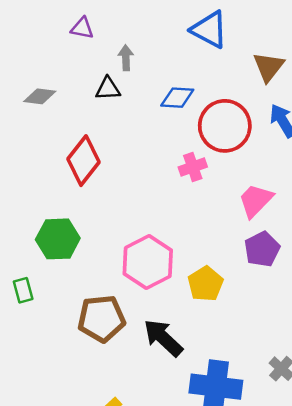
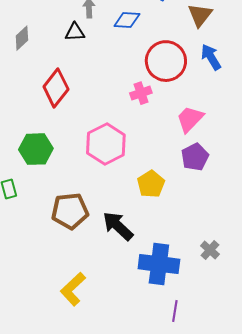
gray diamond: (40, 96) -> (22, 38), turned -50
blue diamond: (177, 98) -> (127, 20), moved
pink hexagon: (148, 262) -> (106, 144), moved

